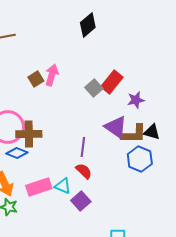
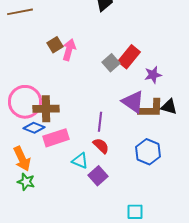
brown square: (36, 79) -> (55, 45), moved
blue hexagon: (140, 159) -> (148, 152), moved
pink rectangle: (39, 187) -> (56, 138), moved

